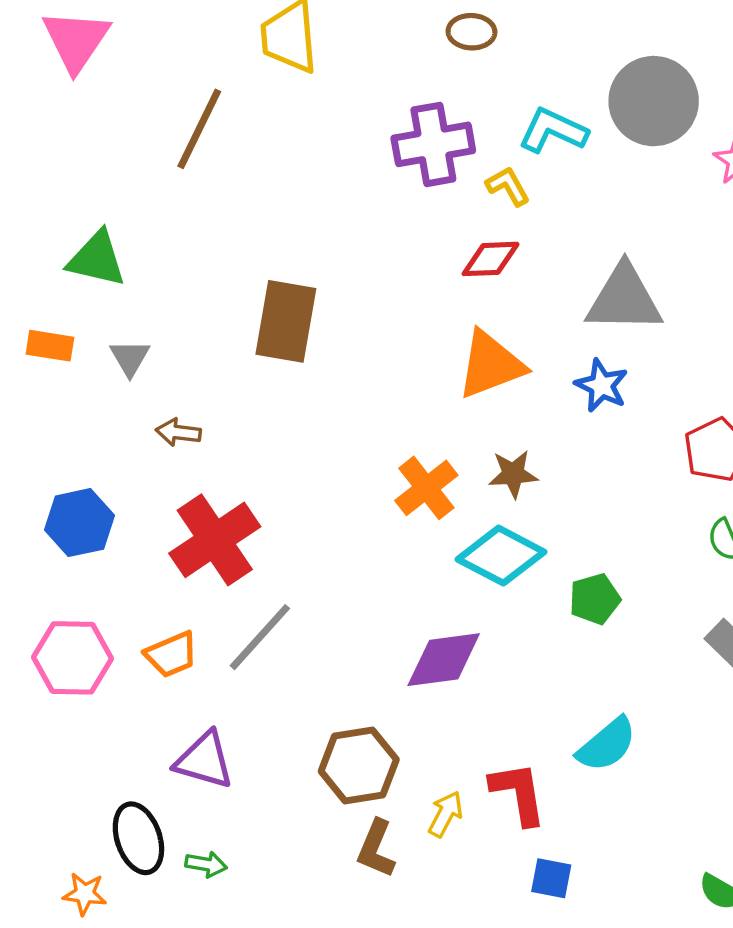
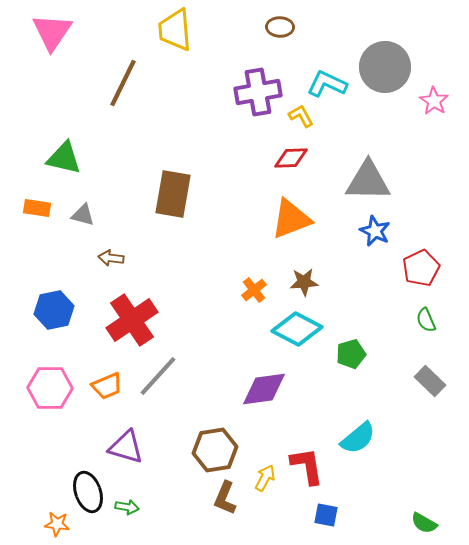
gray triangle: (130, 358) -> (83, 215), turned -45
blue star: (602, 386) -> (375, 231), moved
orange cross: (426, 488) -> (254, 290), size x0.7

